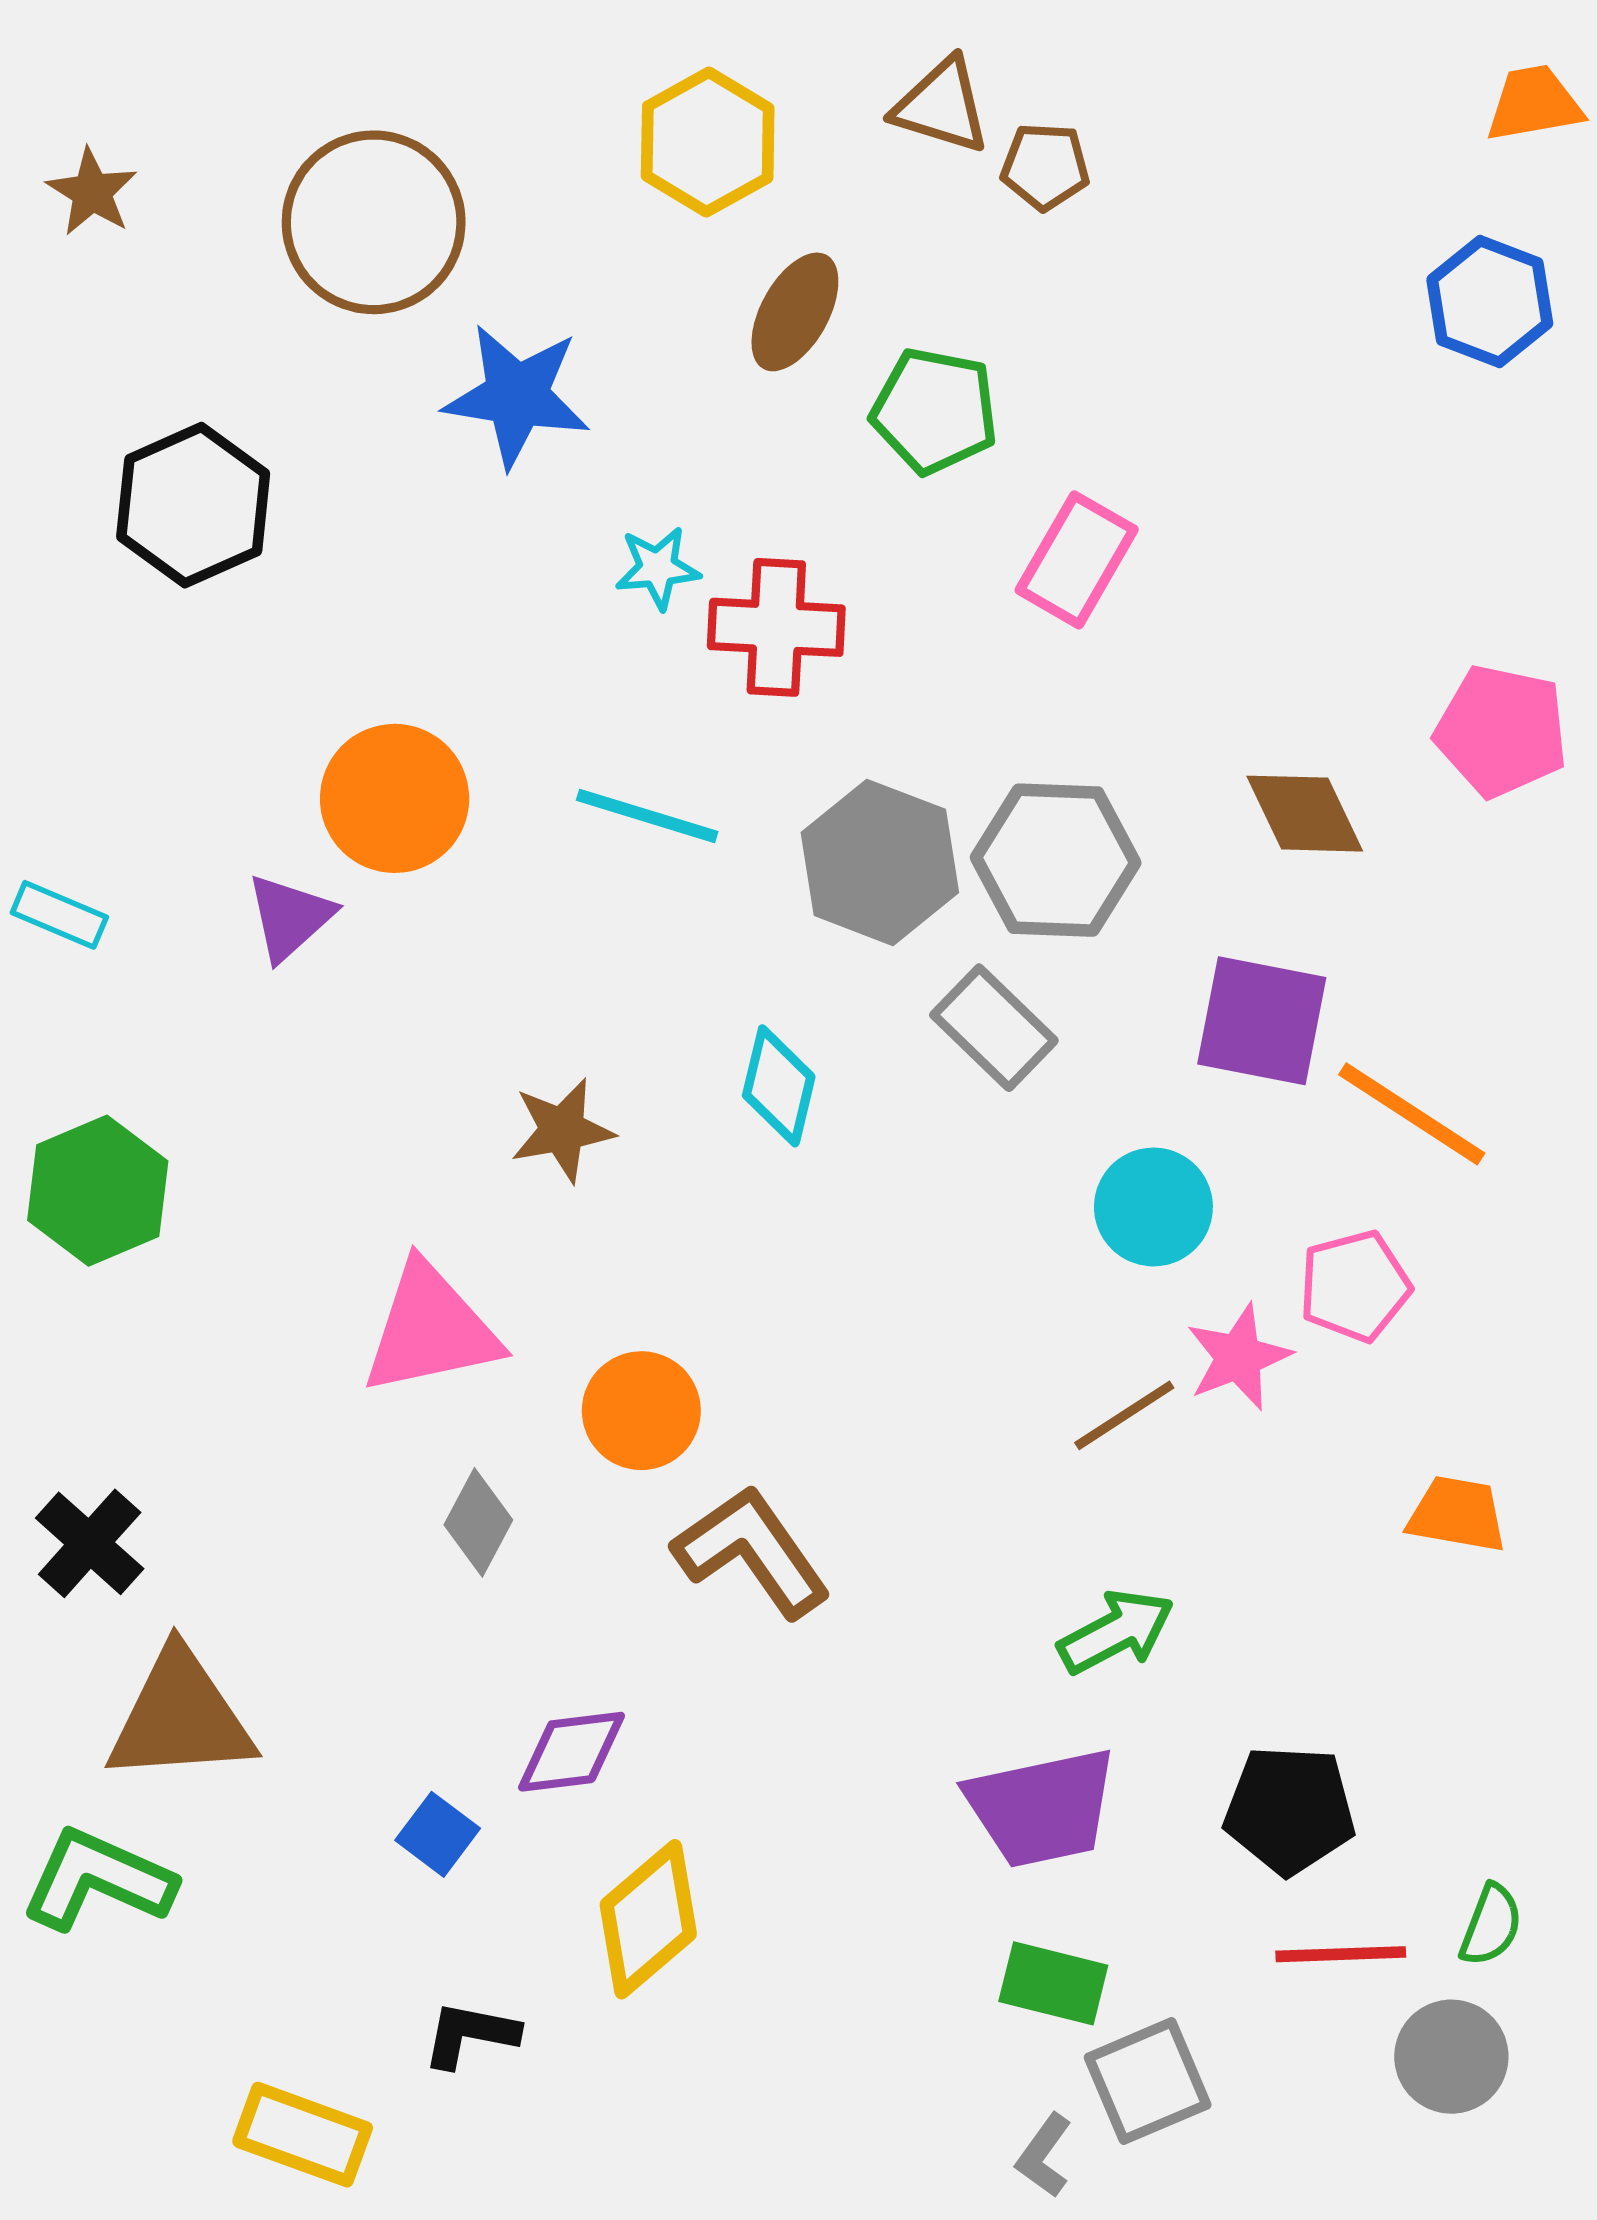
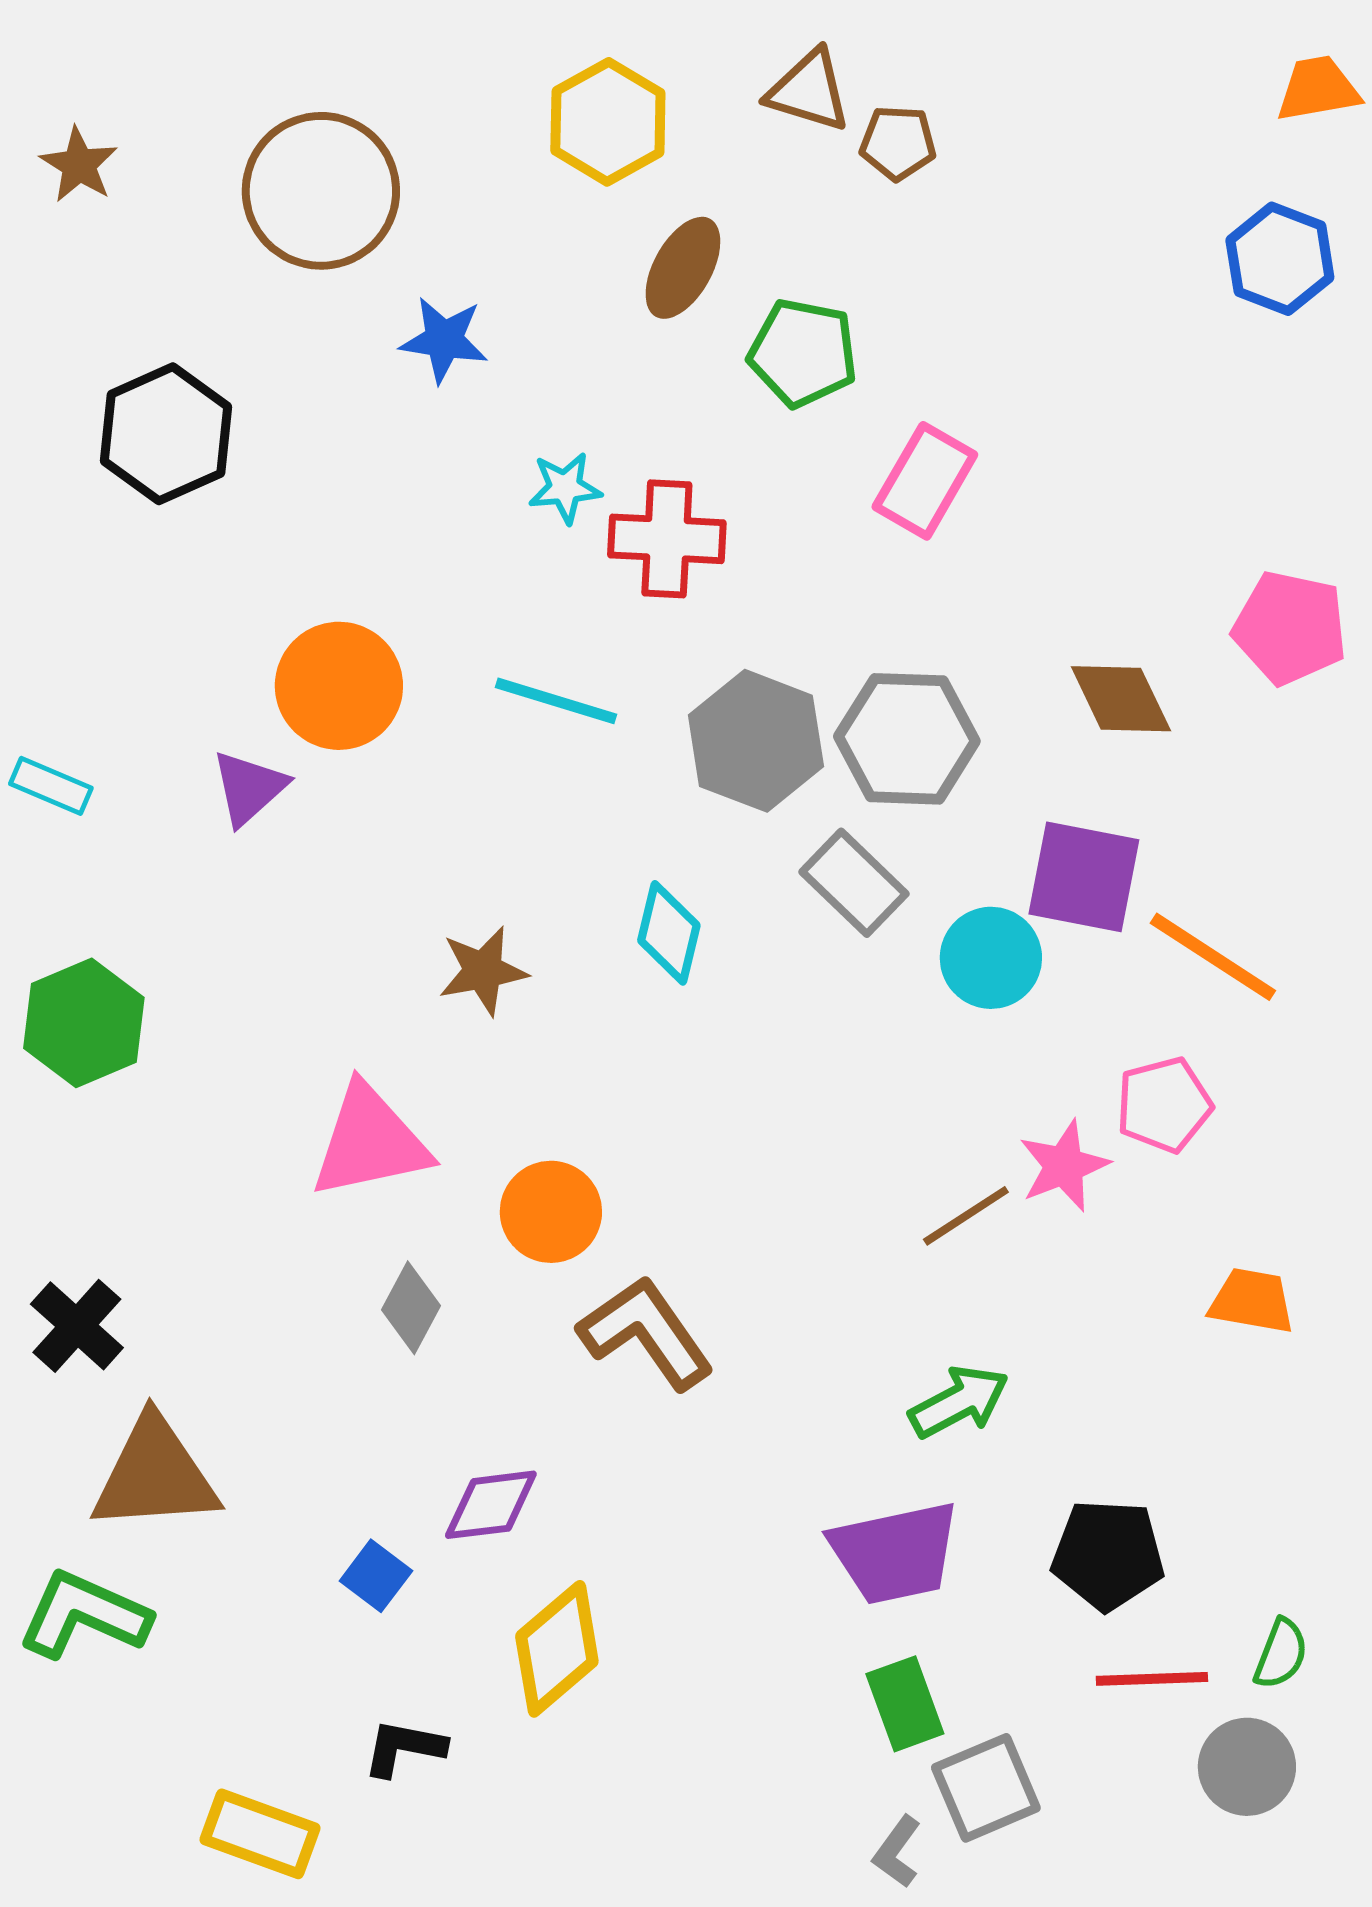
blue star: (517, 396) -> (444, 340), size x0.7
cyan circle: (1153, 1207) -> (991, 958), moved
green rectangle: (1053, 1983) -> (905, 1704), turned 56

